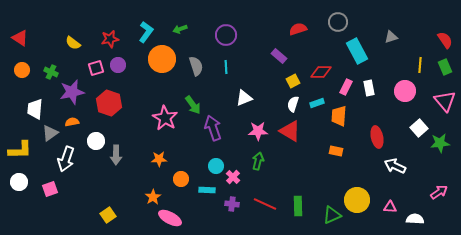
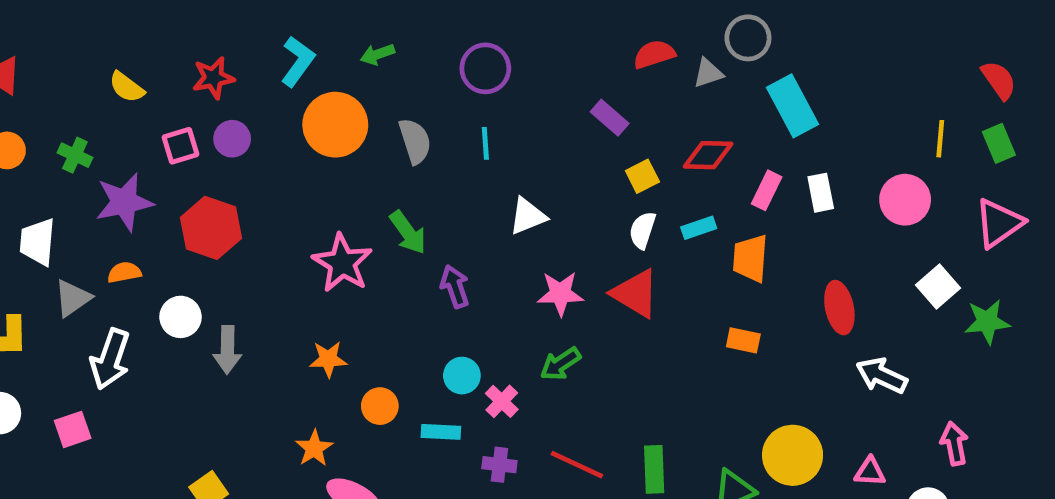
gray triangle: (391, 37) -> (708, 73), moved
pink triangle: (445, 101) -> (999, 223), turned 35
purple arrow: (213, 128) -> (455, 286), size x0.7
green arrow: (258, 161) -> (560, 364), turned -138
pink arrow: (439, 192) -> (954, 444), moved, turned -66

